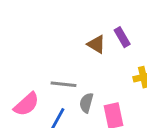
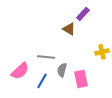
purple rectangle: (122, 37) -> (83, 14), moved, turned 72

